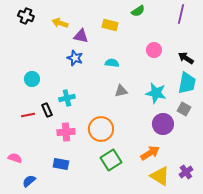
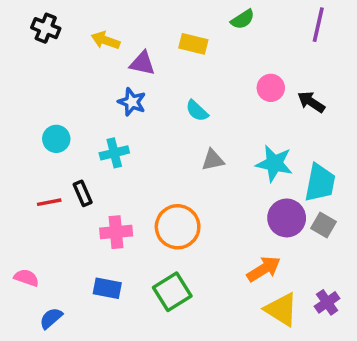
black arrow: (186, 58) -> (311, 102), moved
cyan semicircle: (112, 63) -> (197, 111), turned -144
cyan trapezoid: (187, 83) -> (320, 183), moved
cyan cross: (67, 98) -> (114, 153), moved
gray square: (184, 109) -> (324, 225), moved
green square: (111, 160) -> (172, 292), moved

